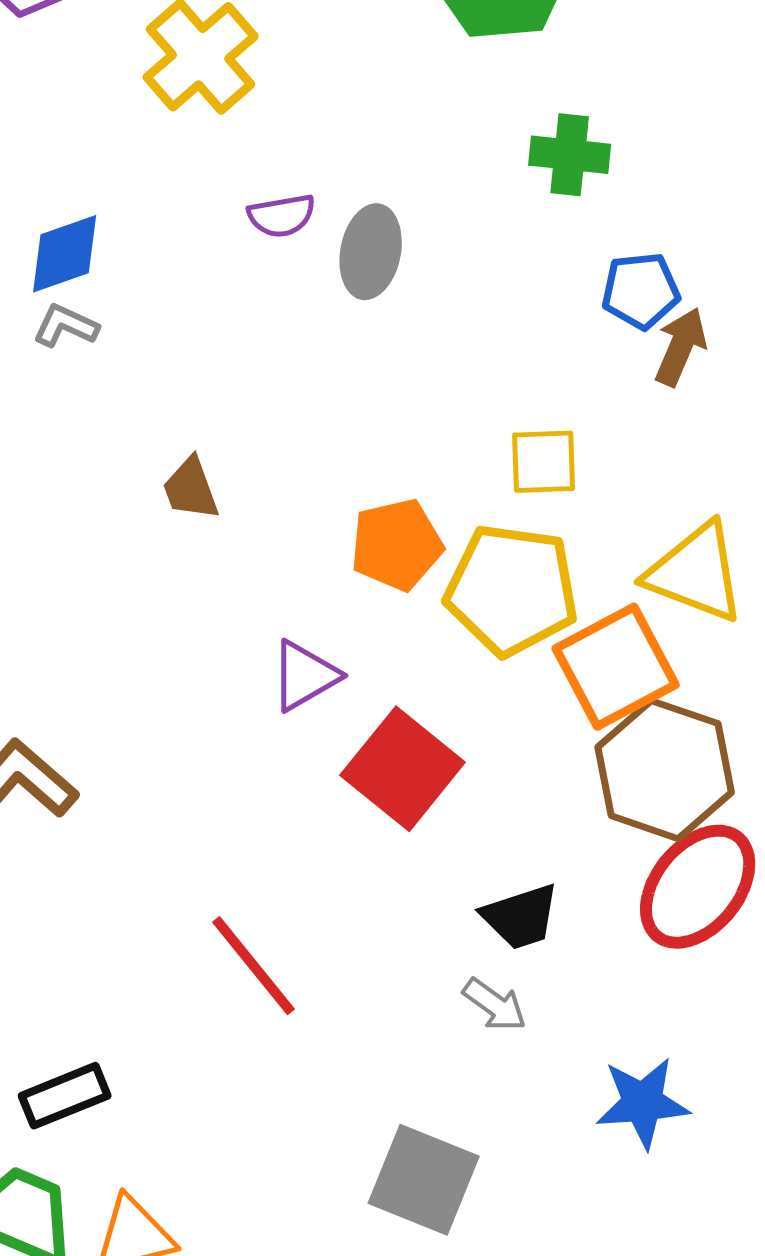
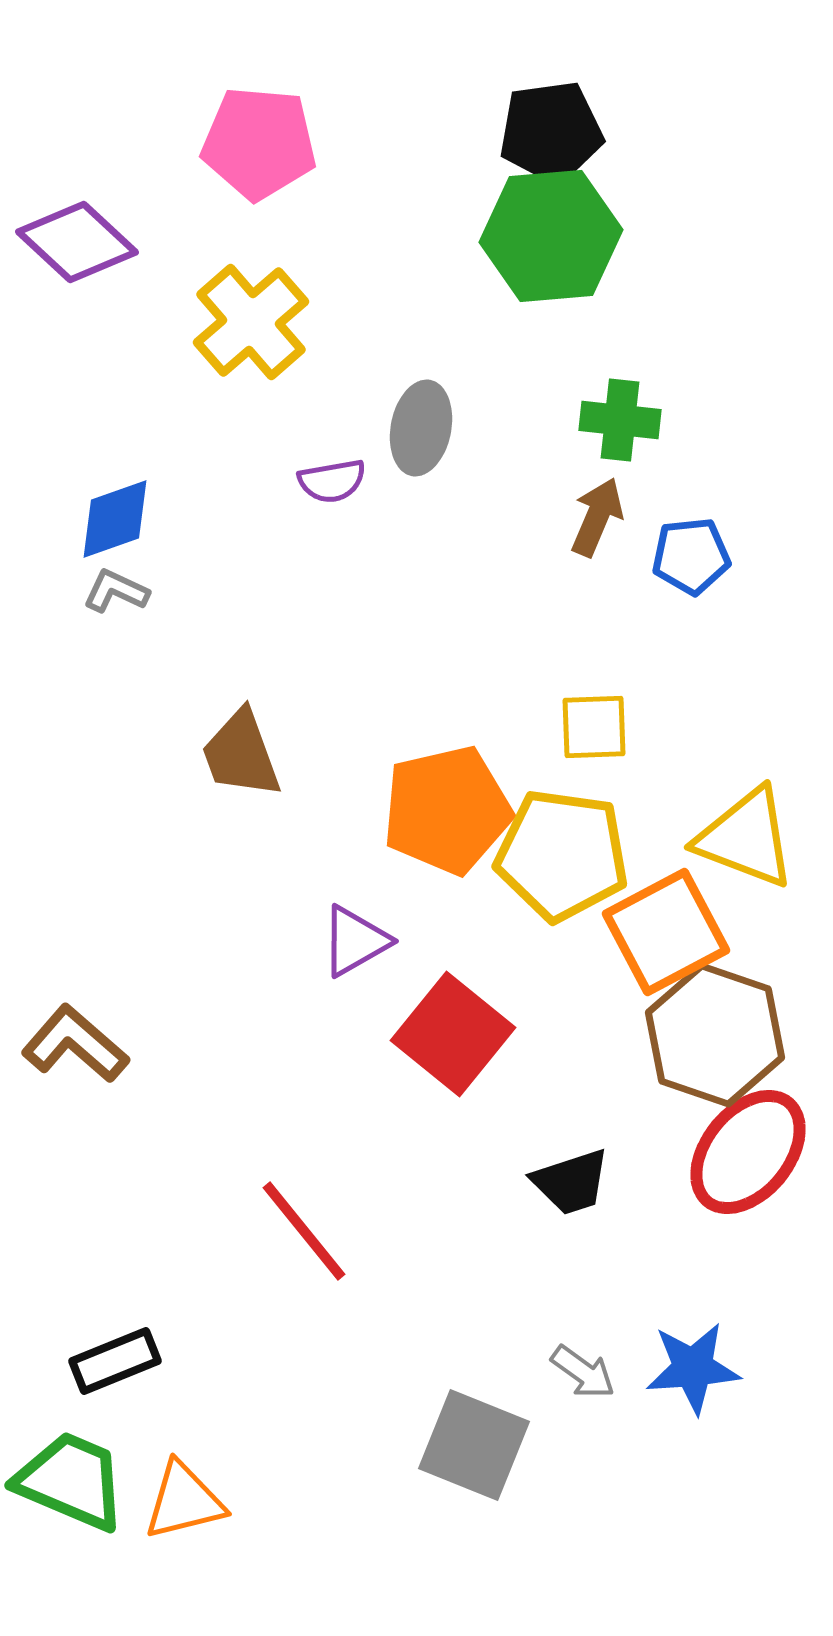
gray ellipse: (371, 252) -> (421, 428), moved
brown arrow: (681, 347) -> (597, 517), moved
brown trapezoid: (191, 489) -> (241, 754), size x1.4
orange pentagon: (397, 545) -> (447, 810), size x1.4
gray arrow: (495, 1005) -> (583, 1372), moved

